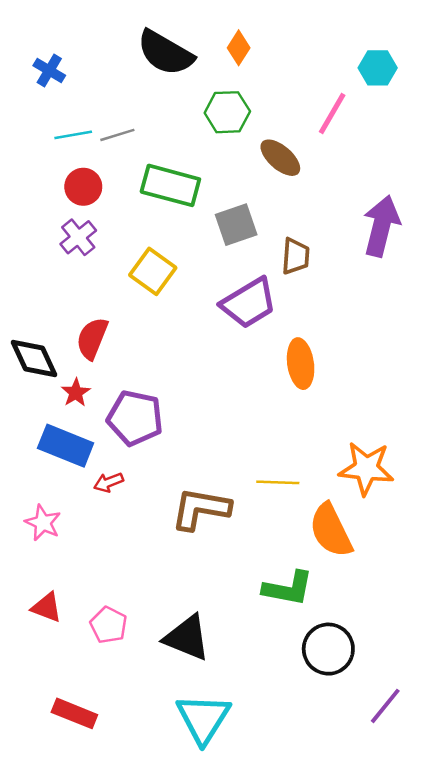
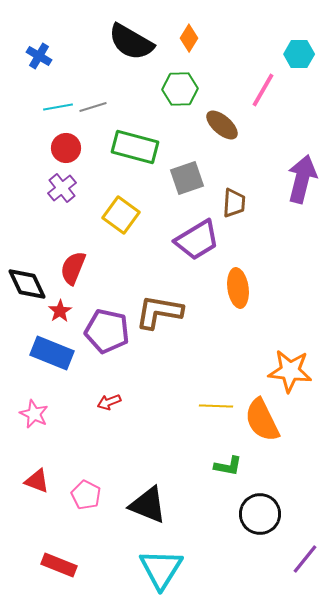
red arrow: (109, 482) -> (109, 402), moved
yellow line: (278, 482) -> (216, 406), moved
brown L-shape: (201, 509) -> (159, 312), moved
green L-shape: (288, 588) -> (228, 466), size x0.7

